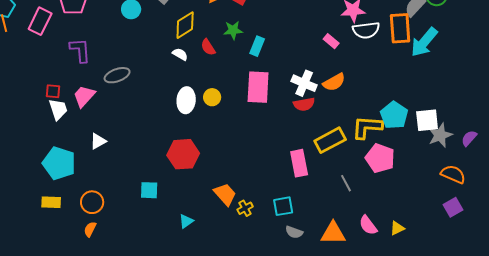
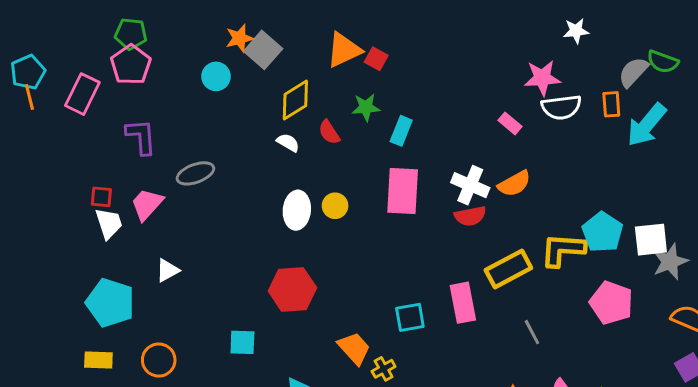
orange rectangle: (400, 28) -> (611, 104), size x0.6
pink pentagon: (380, 158) -> (611, 303), moved
cyan square: (283, 206) -> (410, 317), moved

